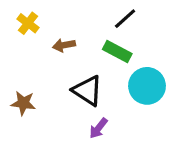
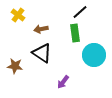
green rectangle: (117, 51) -> (75, 33), turned 54
black triangle: (88, 91) -> (42, 53), moved

